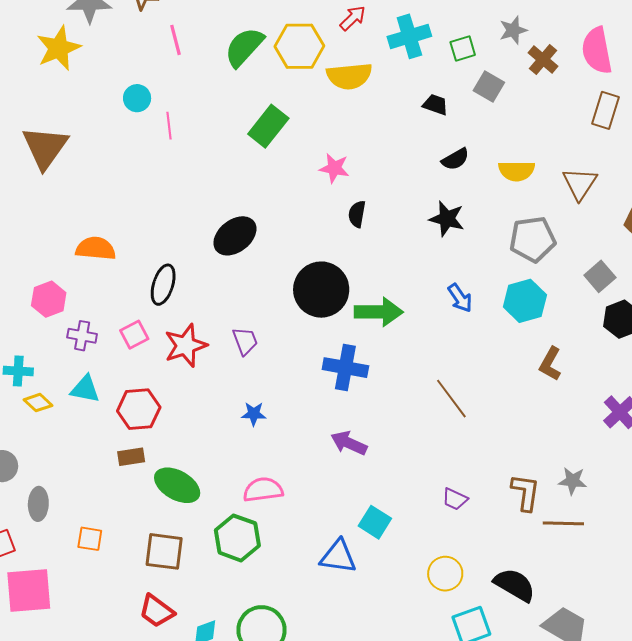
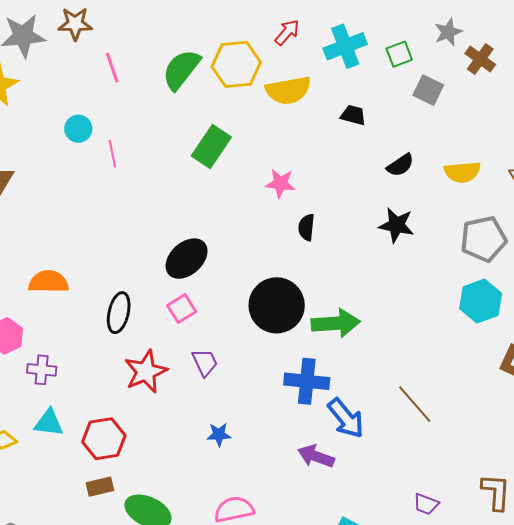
black trapezoid: (435, 105) -> (353, 115), moved
blue arrow: (460, 298) -> (346, 418), moved, size x1.4
pink square: (134, 335) -> (182, 309), moved

